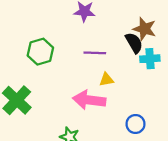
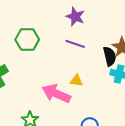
purple line: (95, 53) -> (75, 44), moved

